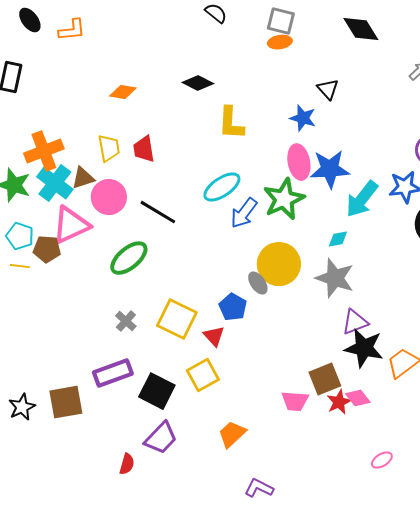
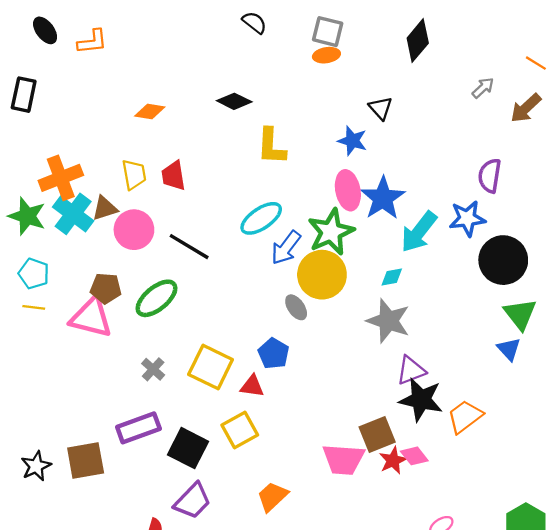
black diamond: (361, 29) -> (418, 41), turned 72
blue star: (330, 169) -> (383, 198), turned -30
pink triangle: (71, 225) -> (91, 317), moved, turned 39
brown pentagon: (47, 249) -> (106, 288), moved
yellow circle: (279, 264) -> (322, 275), moved
gray ellipse: (258, 283) -> (296, 307), moved
red triangle: (214, 336) -> (252, 386), turned -40
pink trapezoid: (295, 401) -> (343, 459), size x1.4

